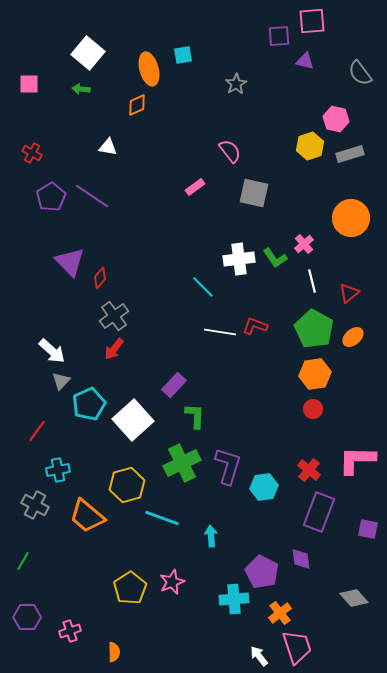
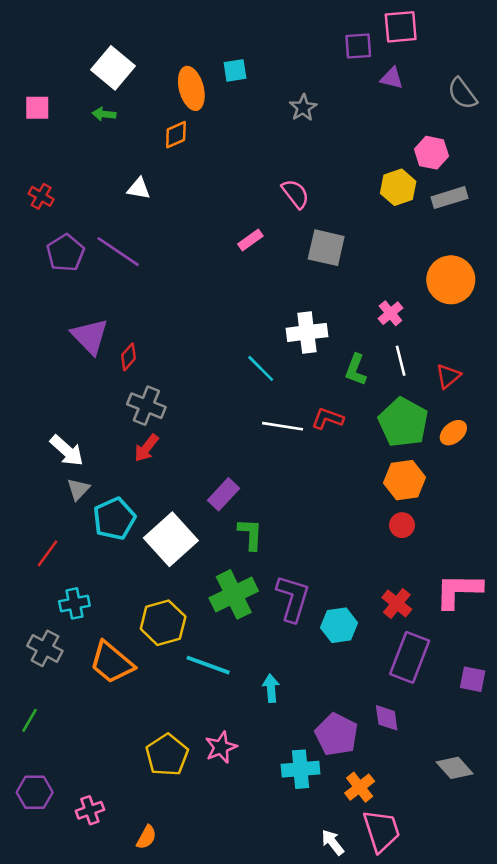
green L-shape: (275, 258) -> (356, 370), moved, turned 55
gray cross: (114, 316) -> (146, 406), turned -32
orange semicircle: (114, 652) -> (146, 837), turned 30

